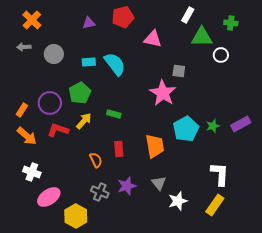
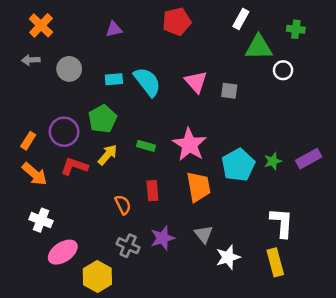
red pentagon: (123, 17) -> (177, 22), moved
pink triangle: (153, 39) -> (196, 82), moved, turned 36
pink star: (163, 93) -> (190, 145), moved
yellow rectangle: (215, 205) -> (275, 262), turned -50

